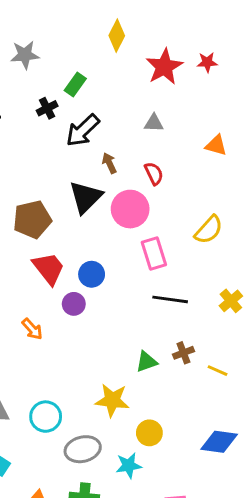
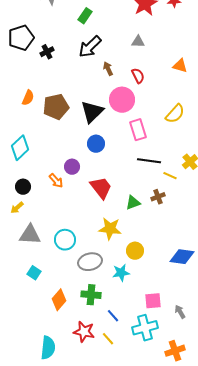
black cross: (47, 108) -> (47, 52), moved
orange triangle: (216, 145) -> (180, 66), moved
black triangle: (86, 197) -> (92, 112), moved
red trapezoid: (49, 268) -> (101, 188), moved
purple circle: (74, 304) -> (72, 167), moved
yellow line: (218, 371) -> (170, 176), moved

